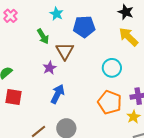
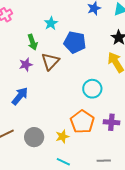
purple star: (49, 68) -> (26, 65), moved
blue arrow: (57, 94) -> (20, 96), moved
yellow star: (133, 117) -> (62, 136), moved

